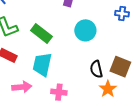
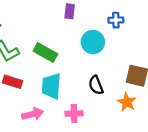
blue cross: (122, 14) -> (116, 20), moved
black semicircle: (96, 69) -> (96, 85), moved

